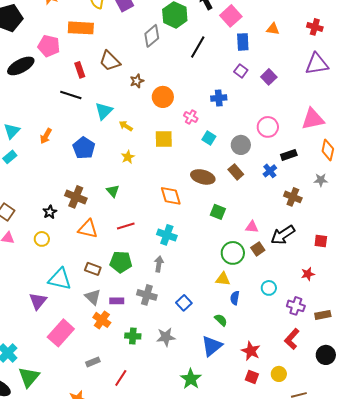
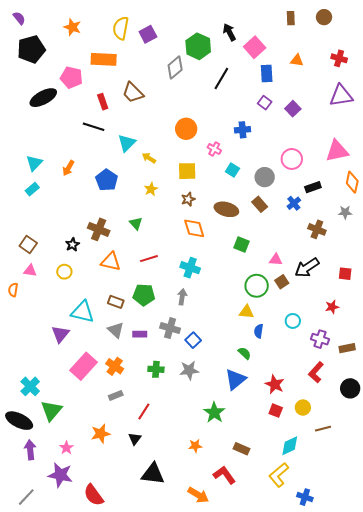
brown star: (137, 81) -> (188, 199), moved
blue square: (184, 303) -> (193, 340), moved
orange cross: (102, 320) -> (115, 366), moved

